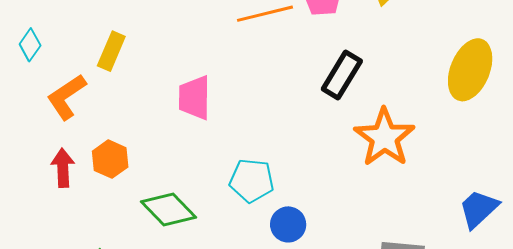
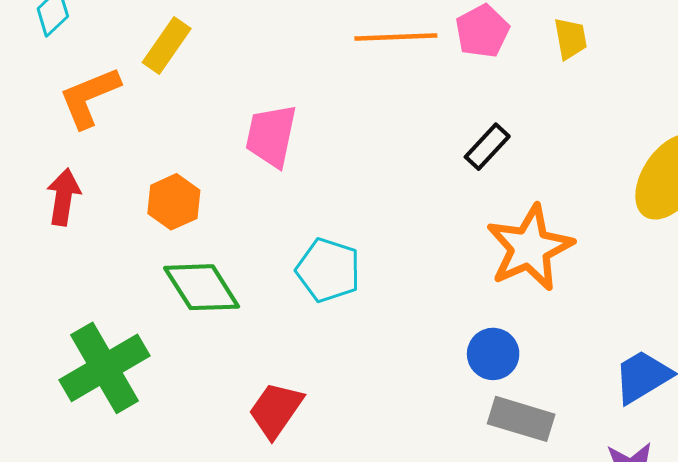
black rectangle: (342, 75) -> (487, 147), size x0.7
orange hexagon: (110, 159) -> (174, 202), moved
blue circle: (288, 224) -> (493, 354), moved

